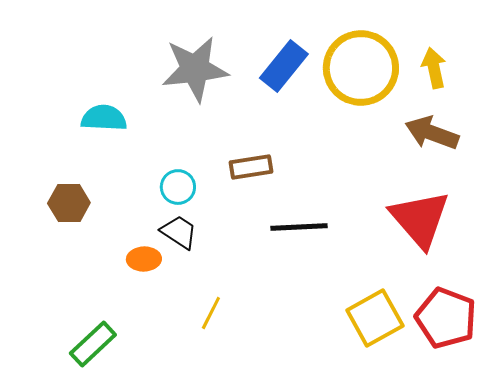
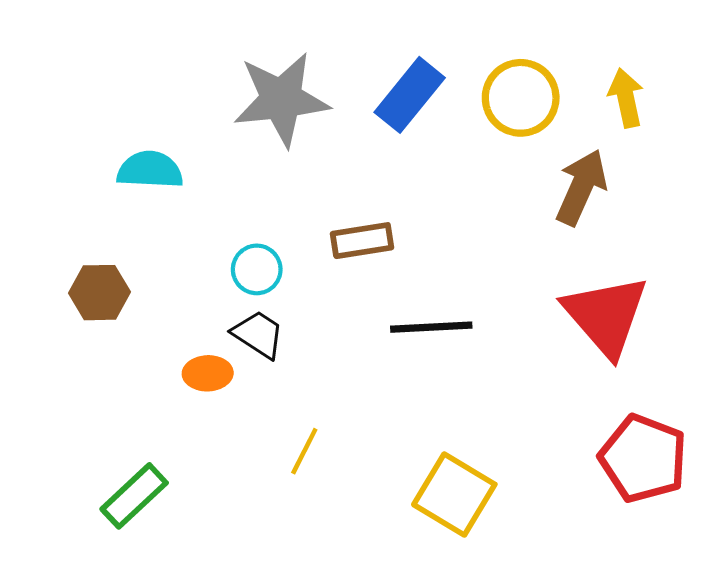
yellow circle: (361, 68) -> (521, 98), size x0.7
brown arrow: (432, 133) -> (581, 187), moved, turned 94
yellow square: (375, 318) -> (454, 494), moved, turned -30

